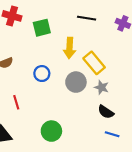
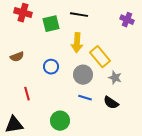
black line: (87, 18) -> (79, 15), moved
gray star: (102, 87) -> (115, 78), moved
blue line: (112, 134) -> (85, 98), moved

